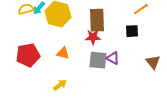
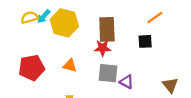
purple triangle: (113, 58) -> (127, 82), moved
brown triangle: (153, 62) -> (170, 85), moved

